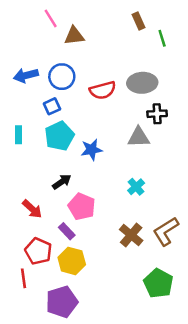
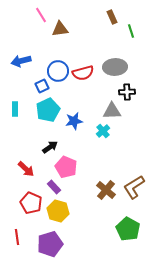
blue circle: (62, 77) -> (58, 71), moved
cyan cross: (136, 187) -> (103, 131), moved
red line: (23, 278) -> (17, 237), moved

